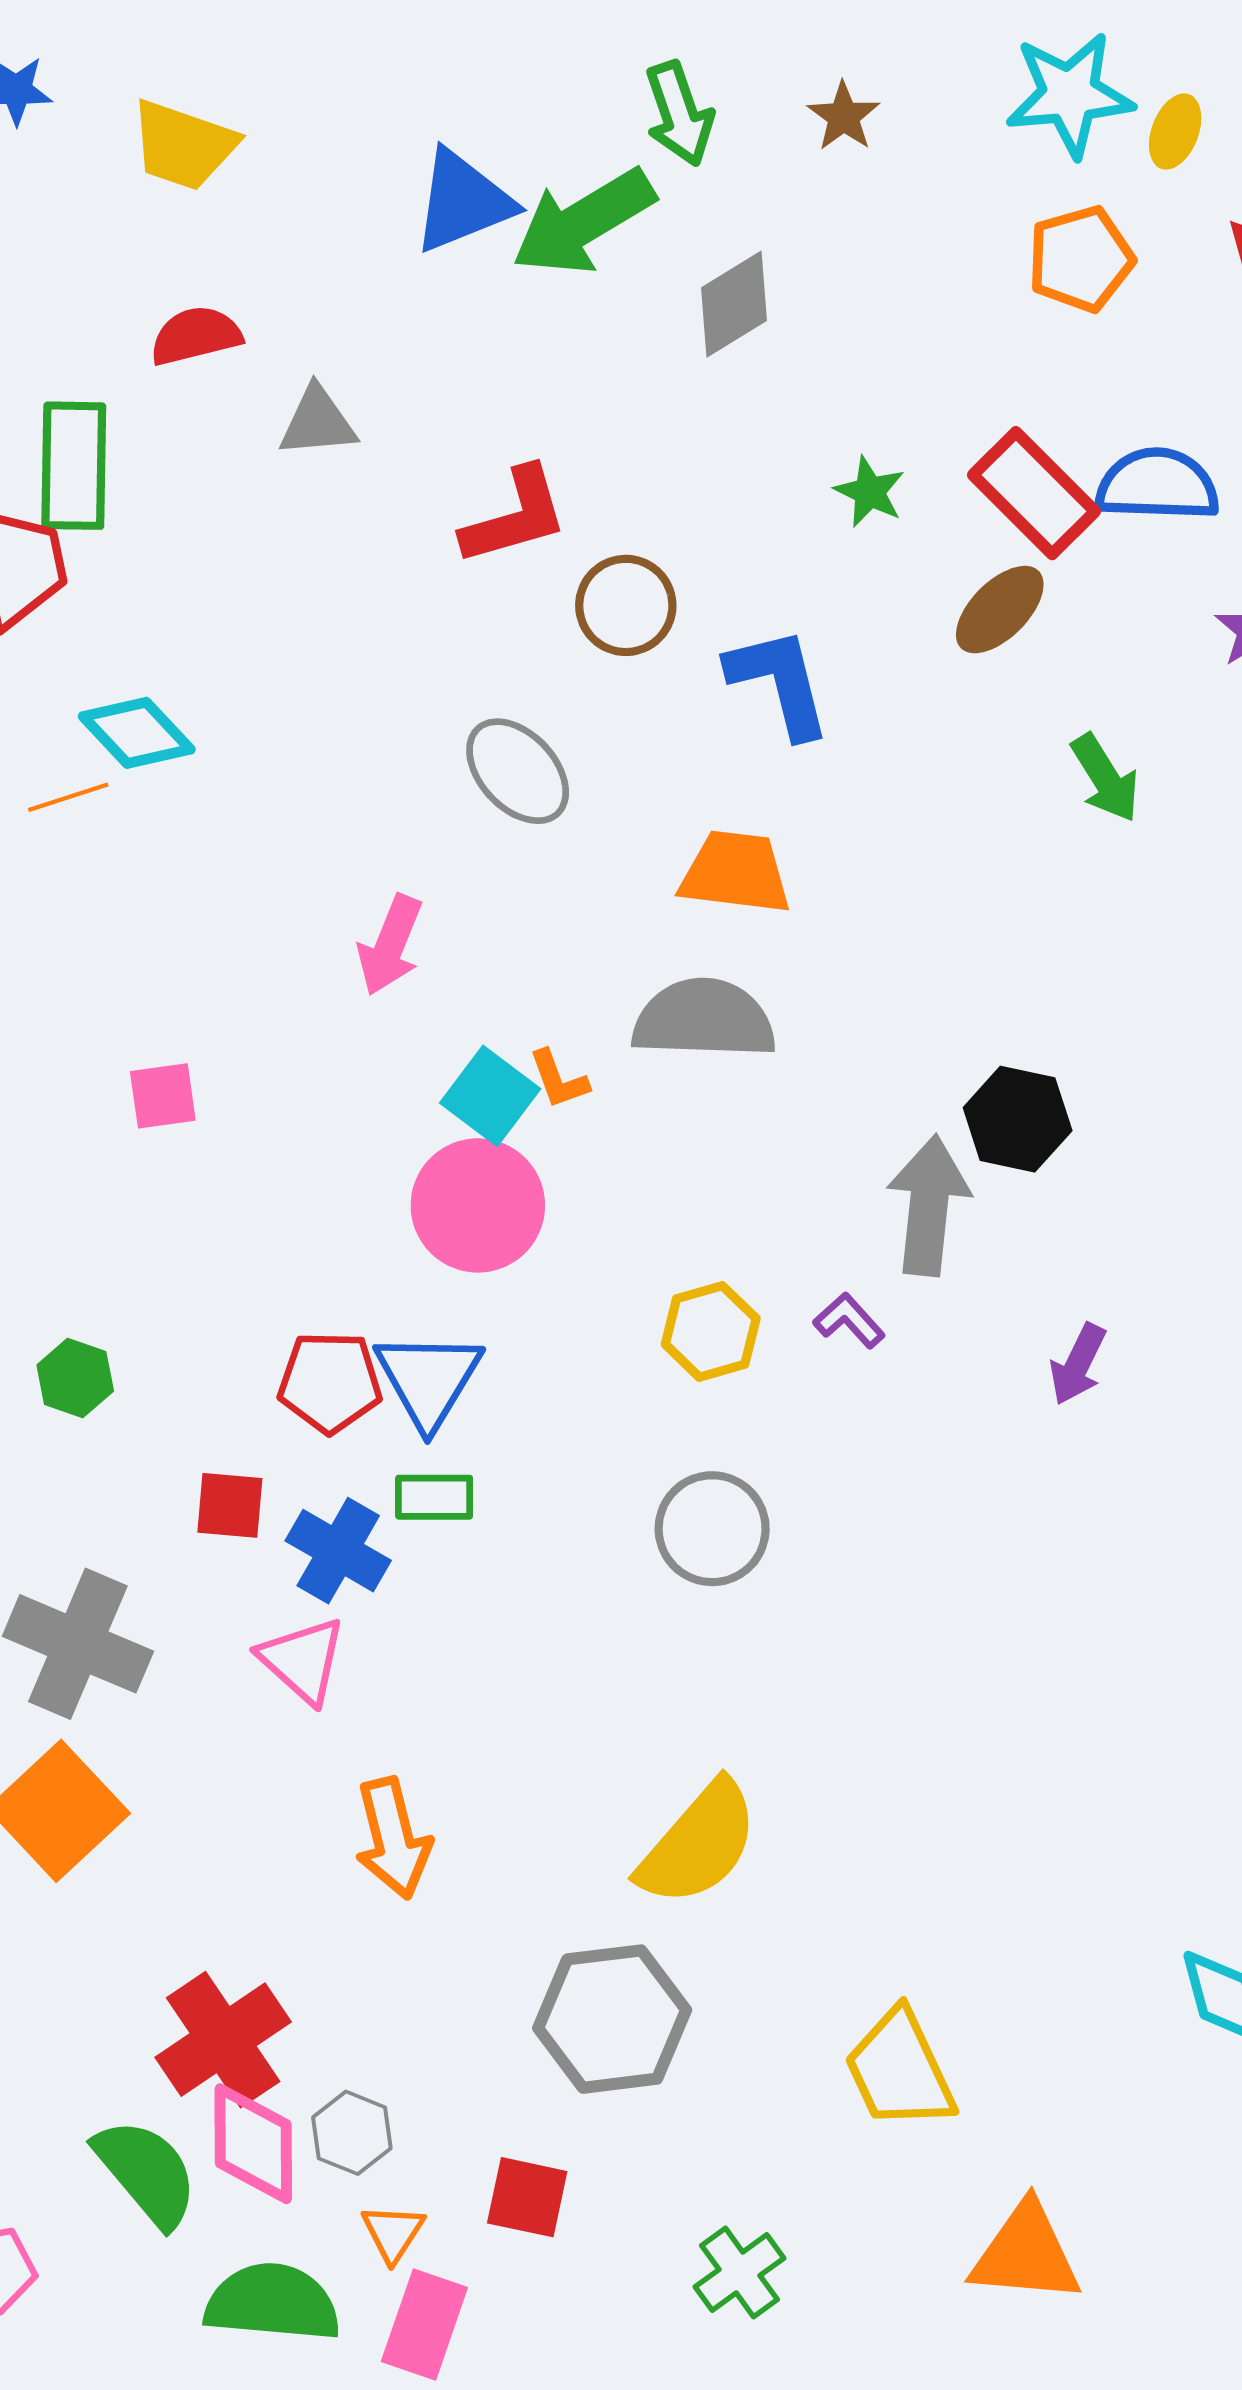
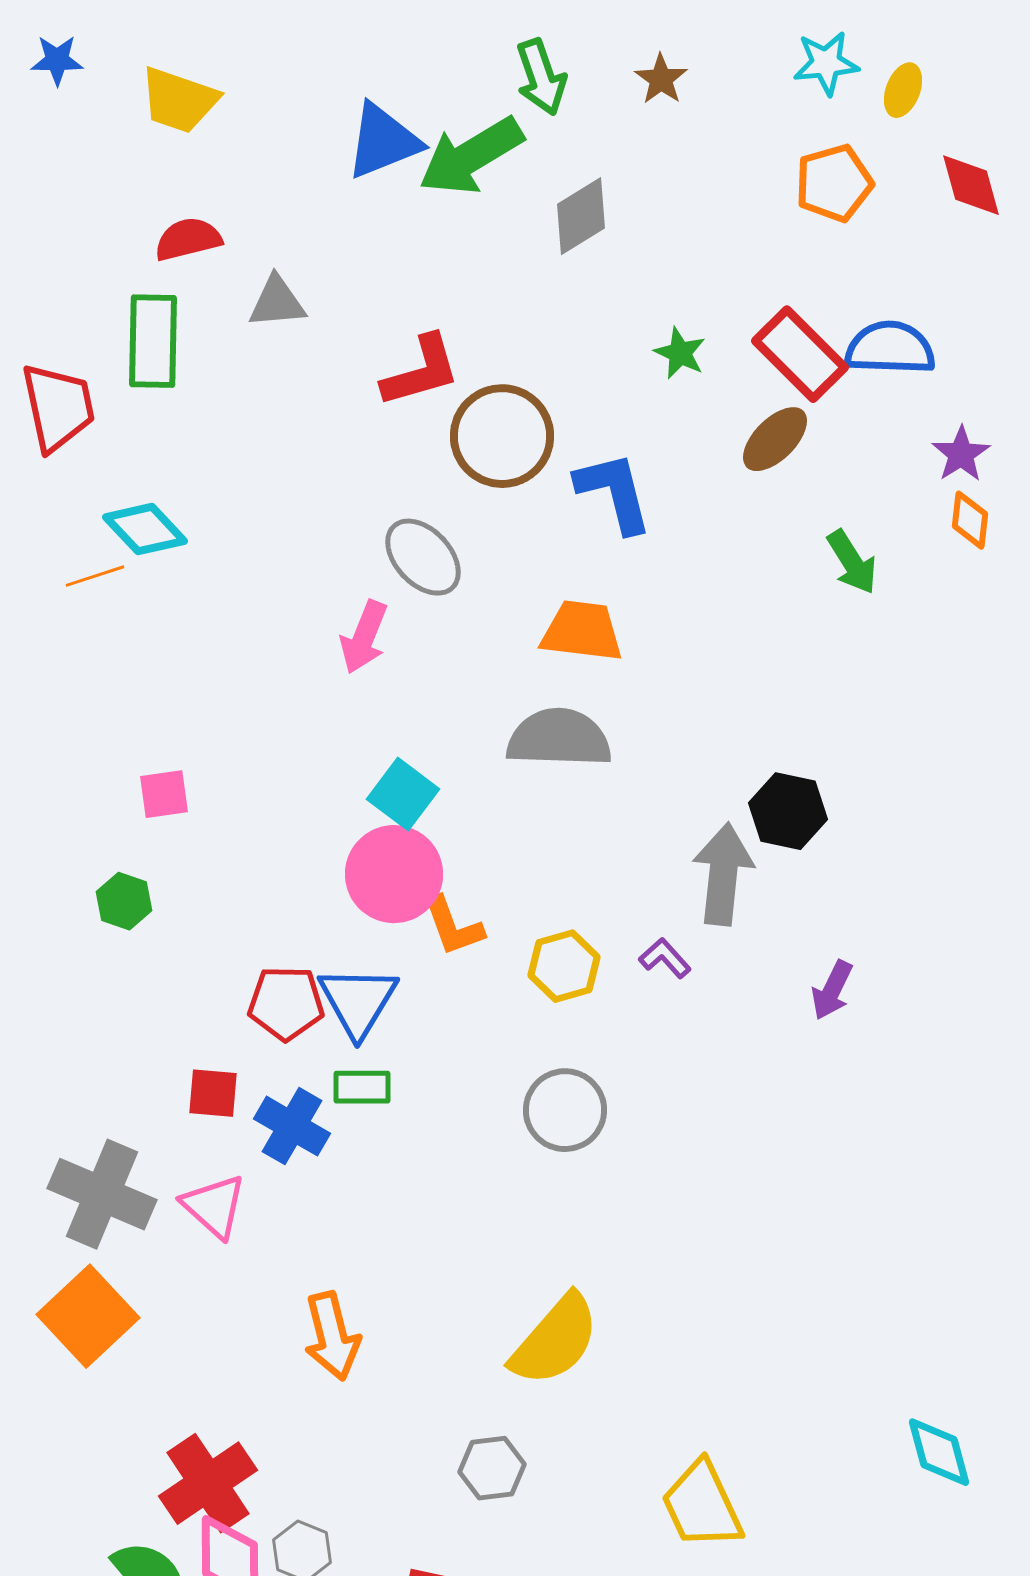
cyan star: (1070, 95) -> (826, 63), size x0.7
green rectangle: (74, 466) -> (153, 341), moved
brown circle: (626, 605) -> (502, 436), size x1.4
pink arrow: (390, 945) -> (364, 637), moved
orange L-shape: (559, 1079) -> (453, 926), moved, size x1.4
green hexagon: (75, 1378) -> (124, 901), moved
pink triangle: (303, 1660) -> (214, 1206), moved
gray hexagon: (612, 2019) -> (492, 1468), size x0.6

